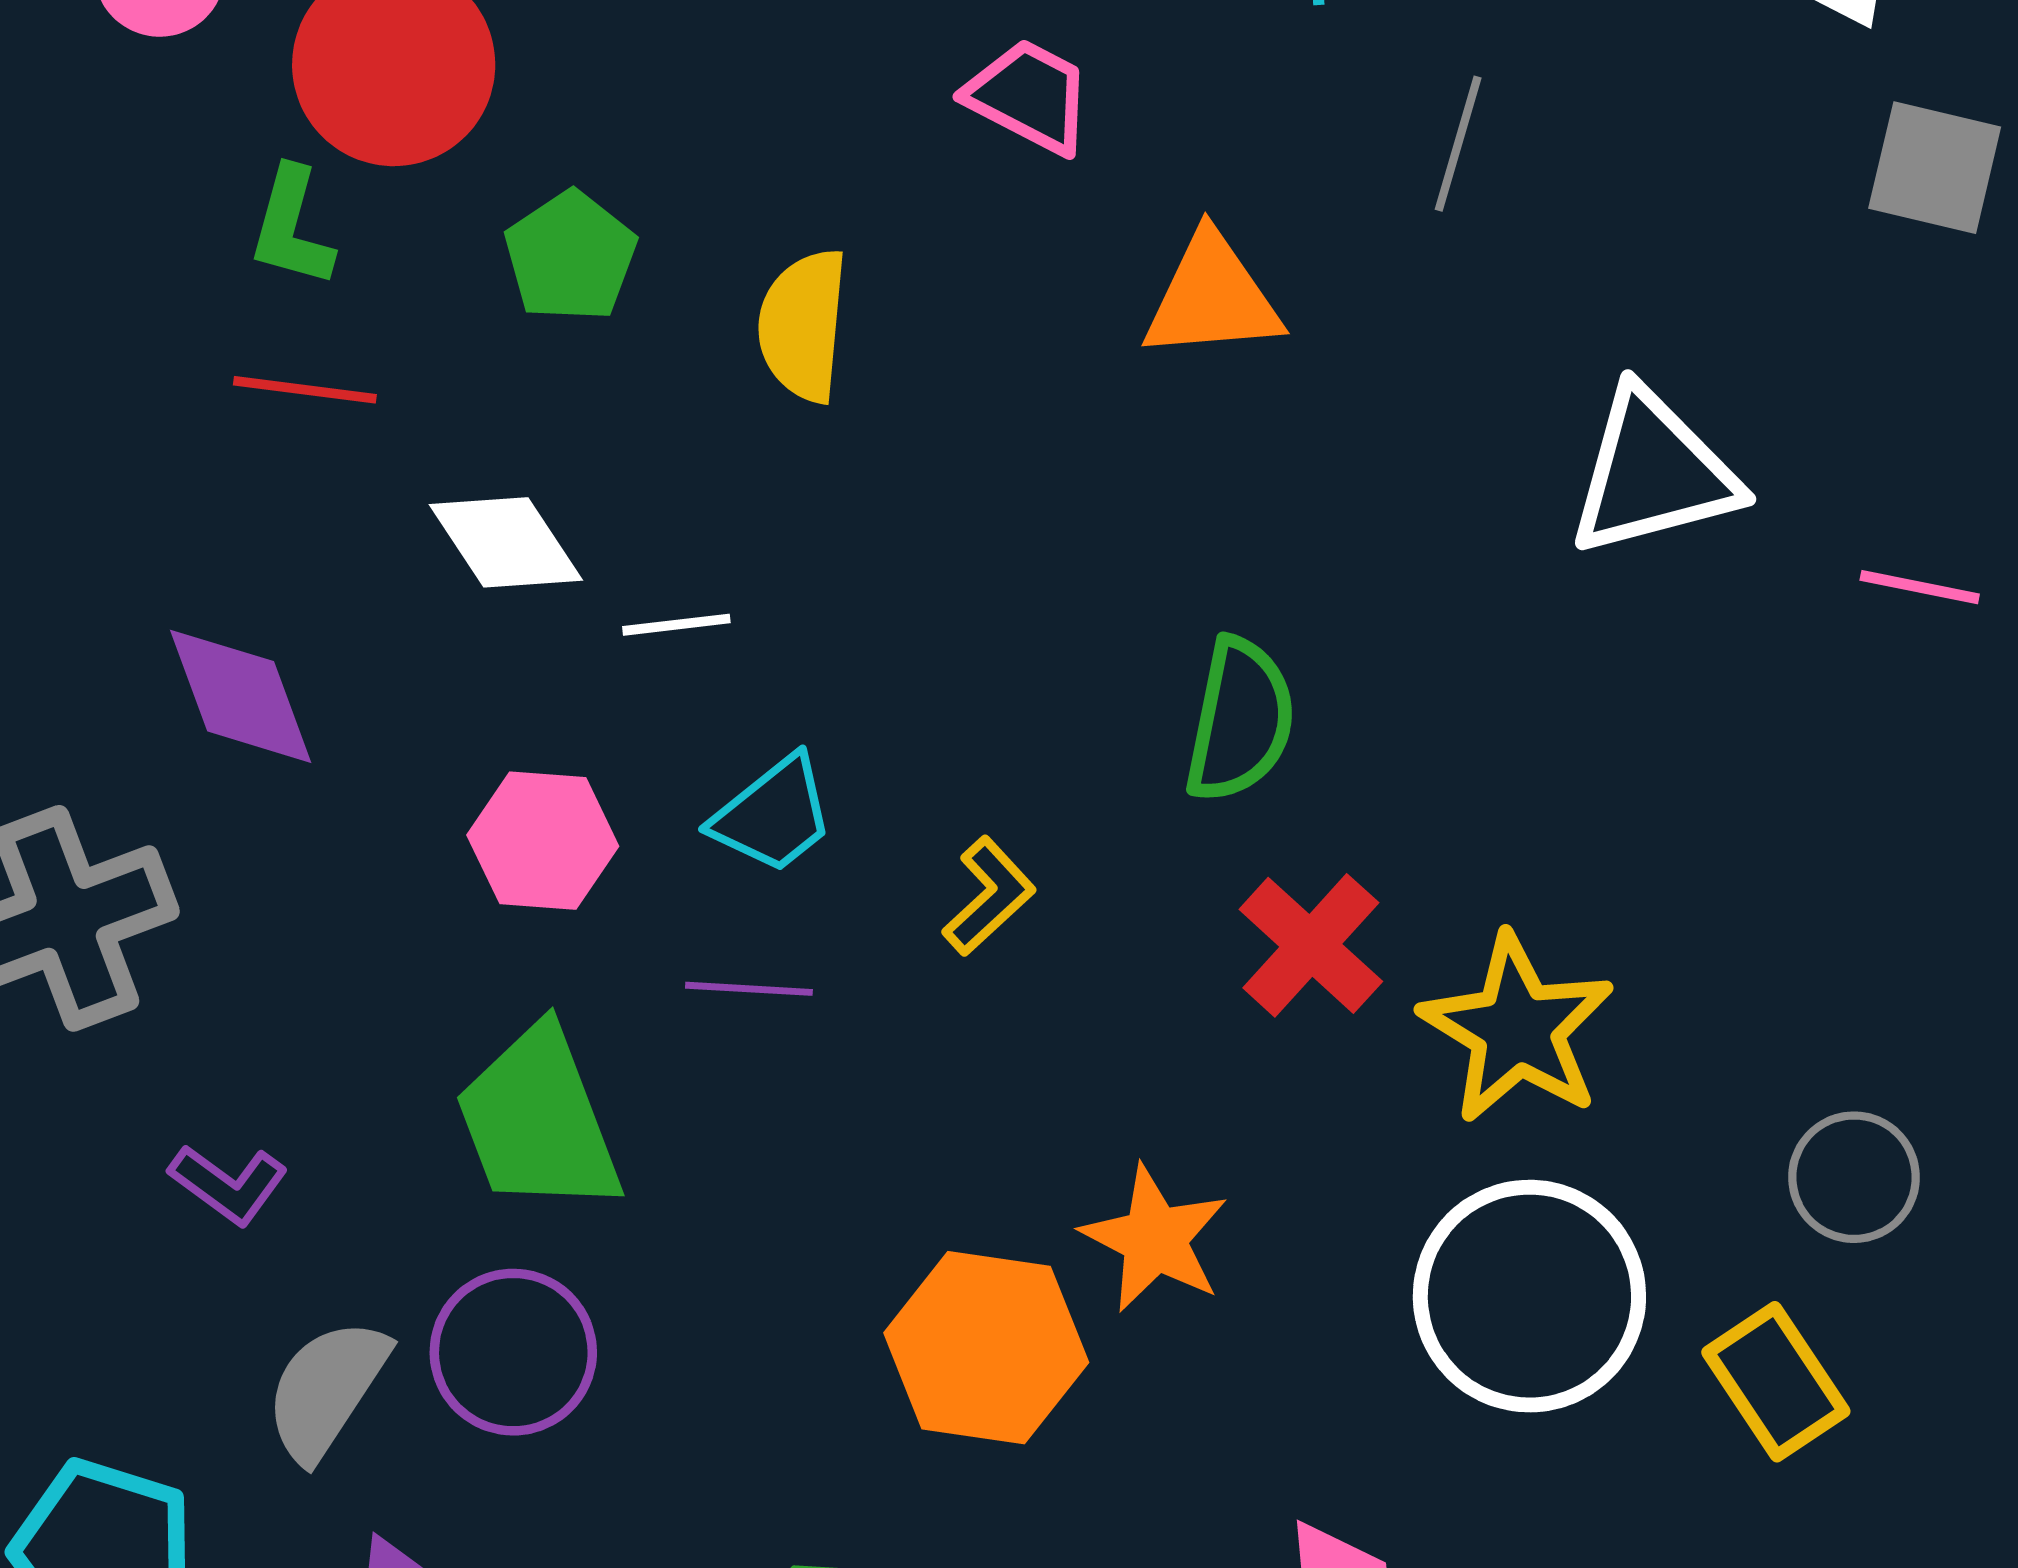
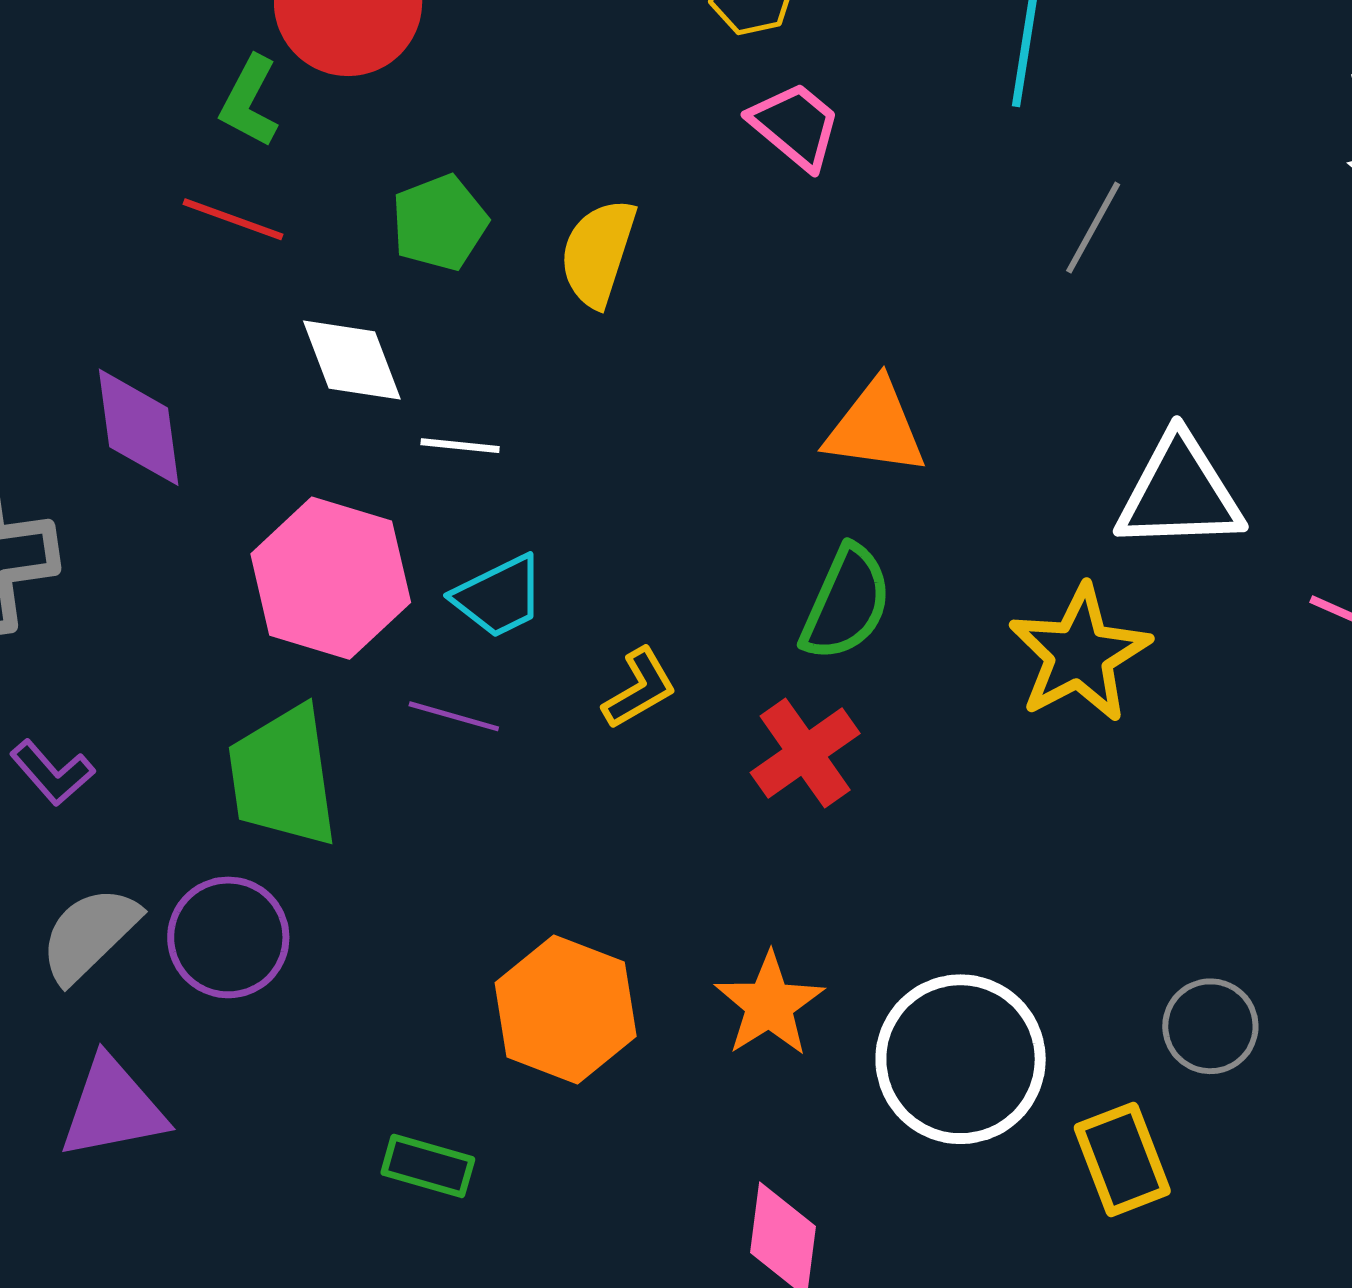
green pentagon: (570, 256) -> (440, 223), moved
orange triangle: (1212, 297) -> (876, 428), moved
pink hexagon: (543, 841) -> (331, 578), size x1.5
red cross: (1311, 945) -> (805, 753), moved
yellow star: (1517, 1029) -> (1079, 654), moved
orange star: (1155, 1239) -> (769, 1004), moved

